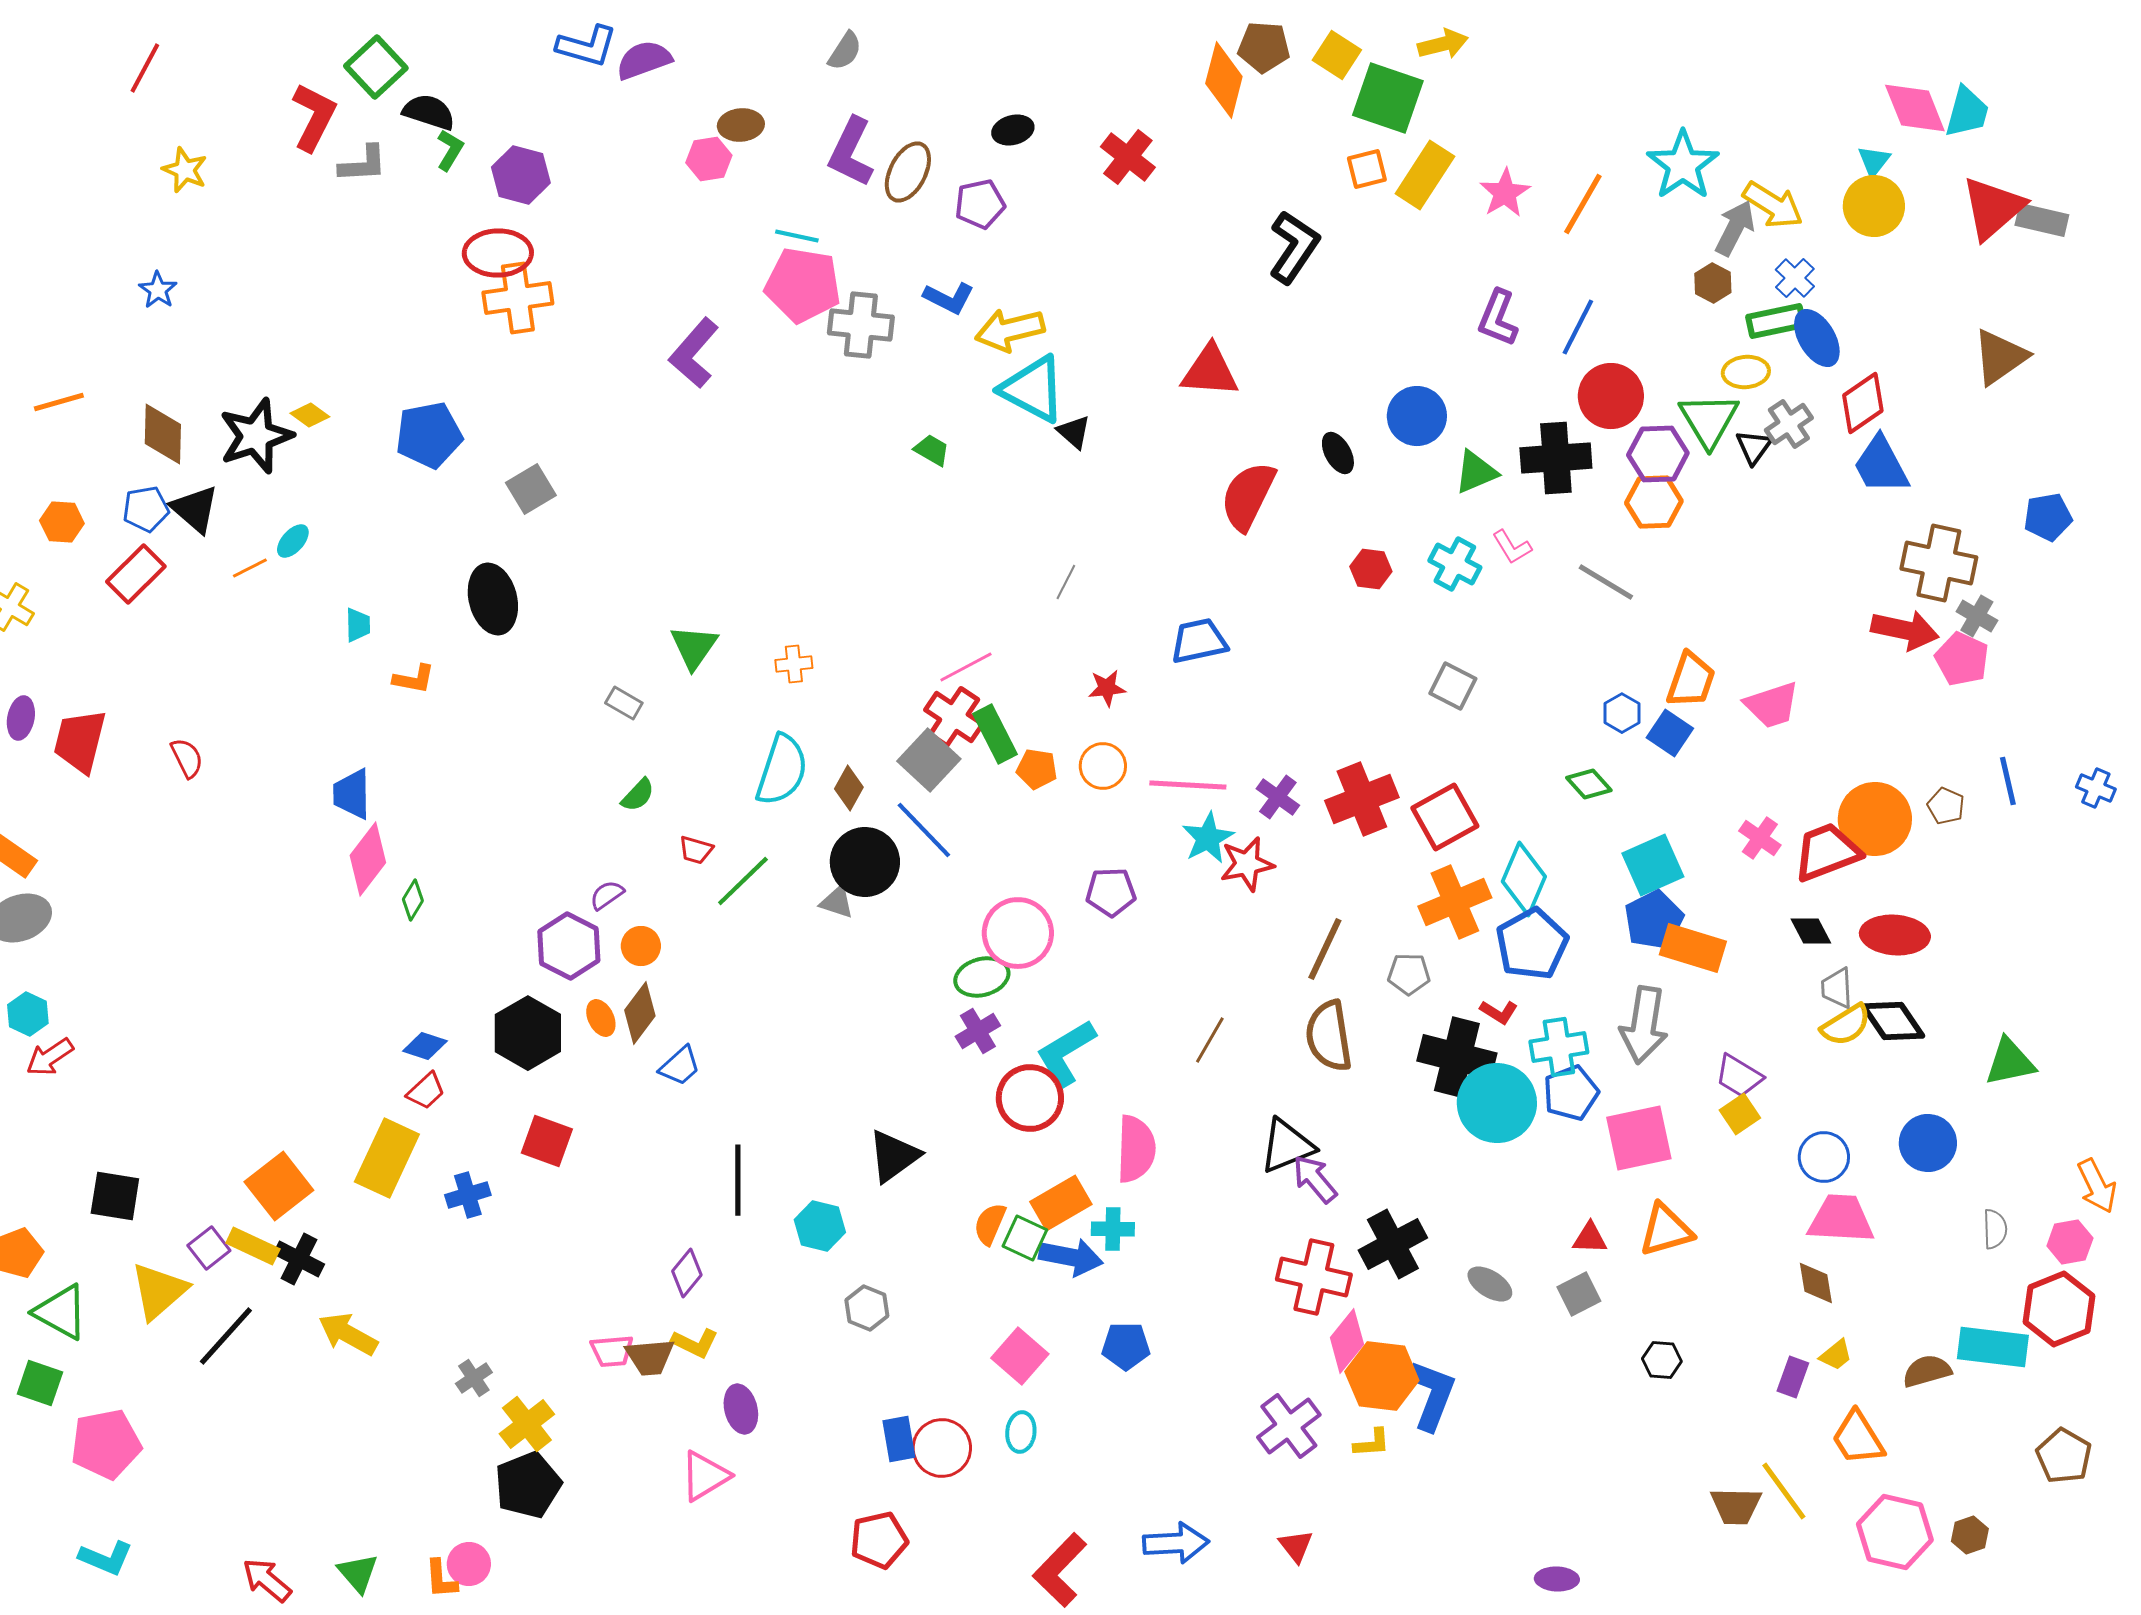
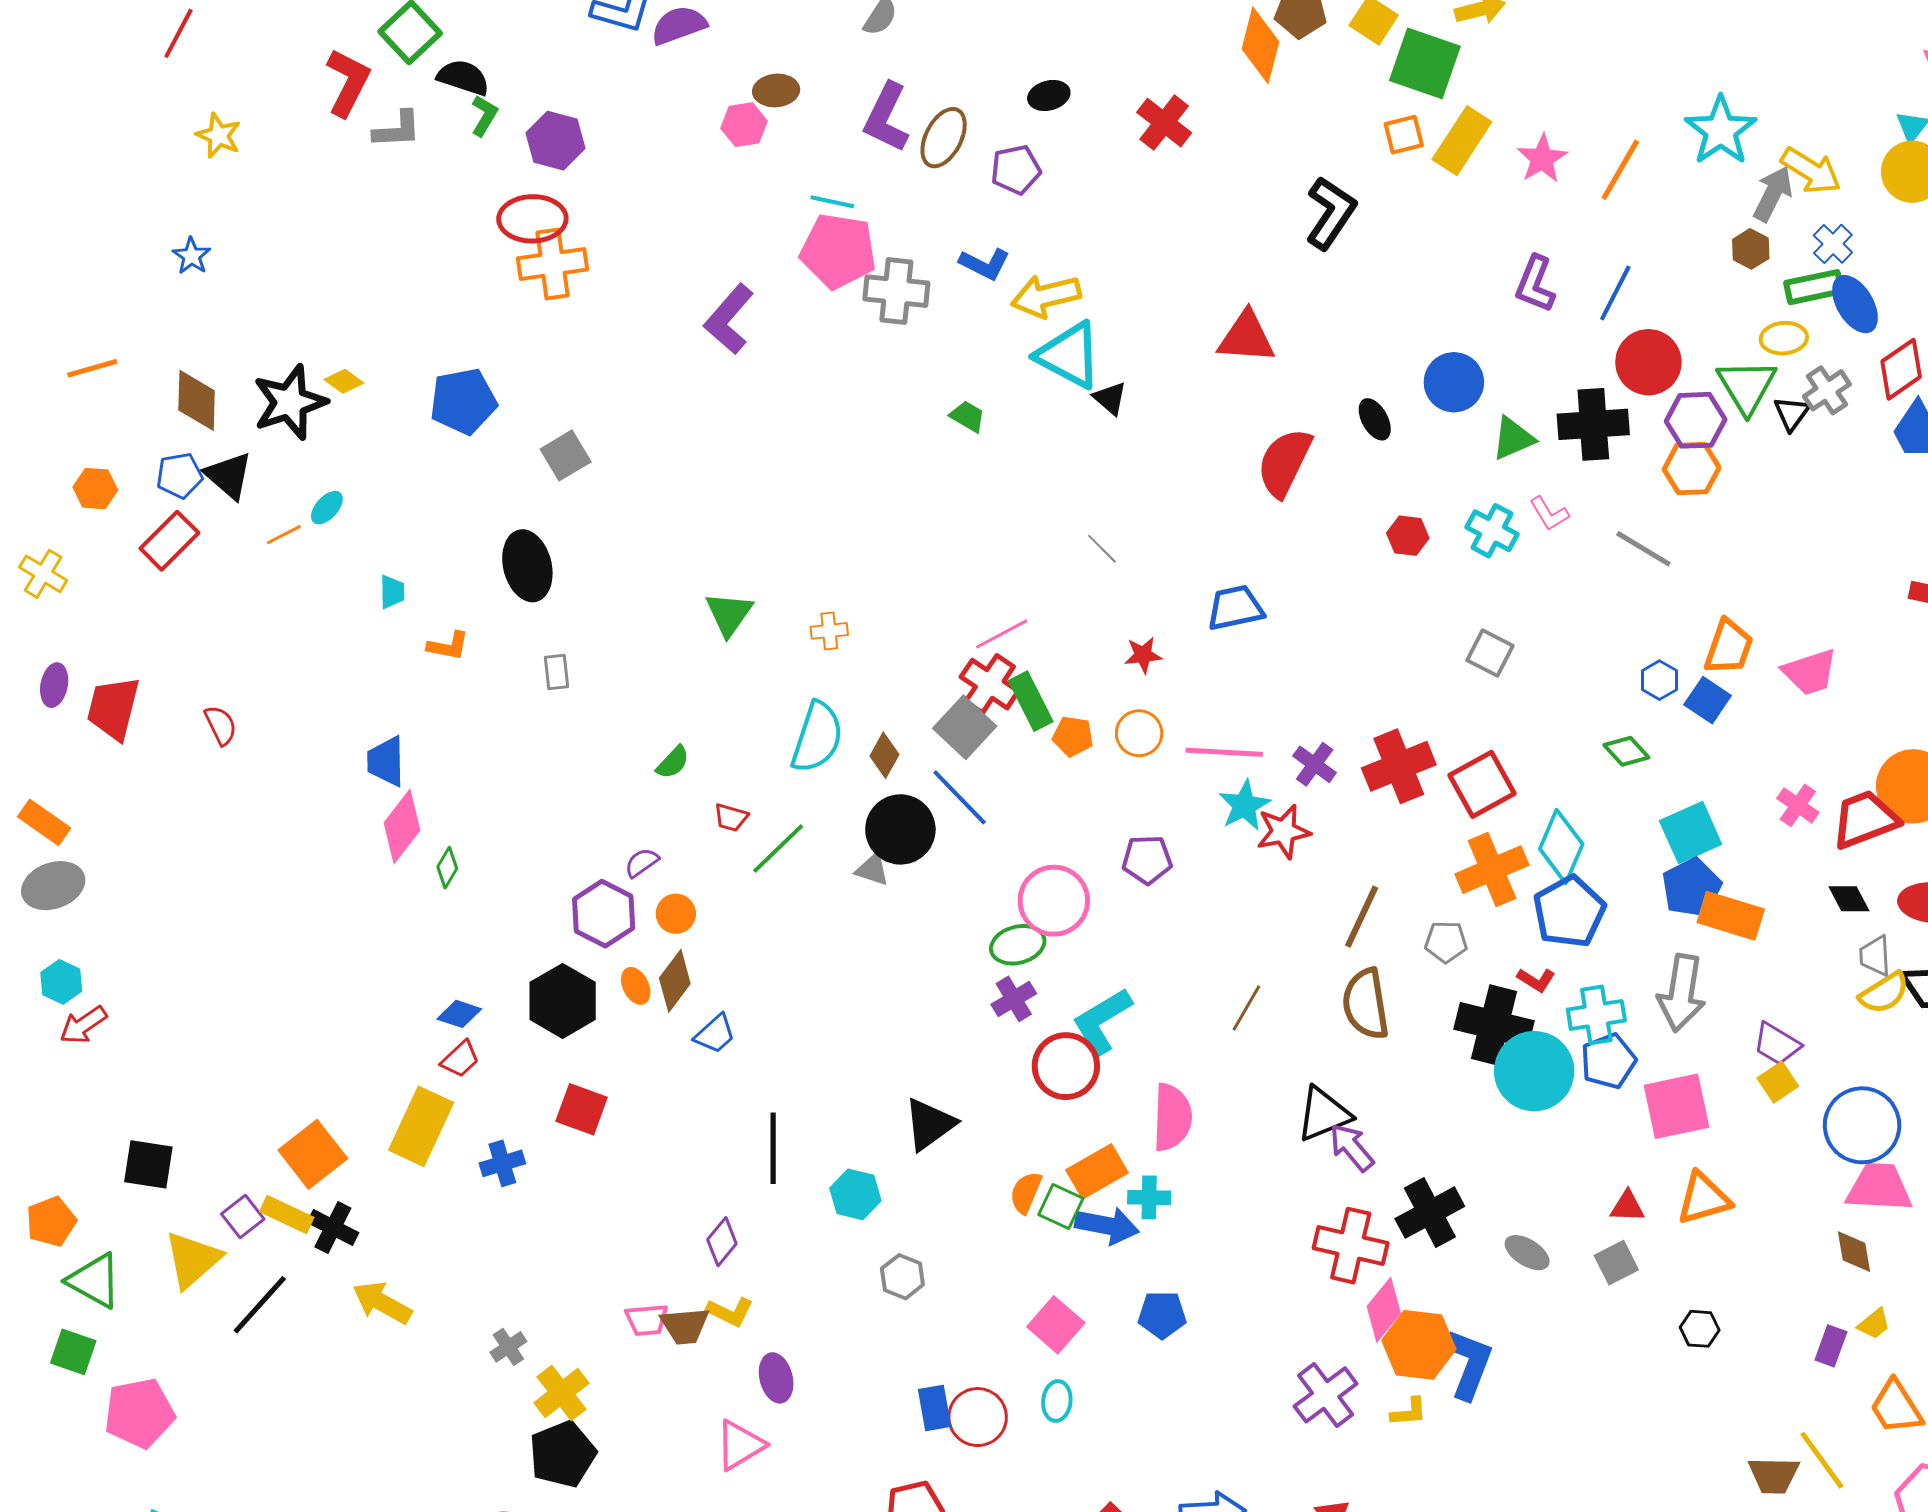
gray line: (1066, 582) -> (1102, 549), turned -72
gray rectangle: (624, 703) -> (557, 672), moved, turned 54
blue circle: (1824, 1157) -> (1862, 1125), size x1.5

